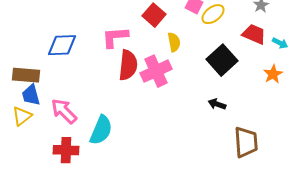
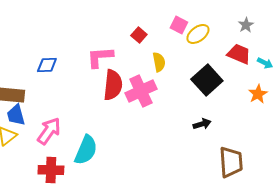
red square: (154, 15) -> (139, 35), size x0.7
blue diamond: (62, 45) -> (47, 65), size x0.7
black arrow: (217, 104) -> (202, 124), turned 144
pink arrow: (64, 111) -> (49, 131), turned 80

